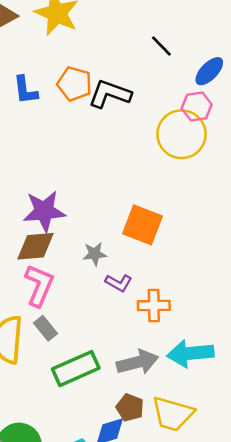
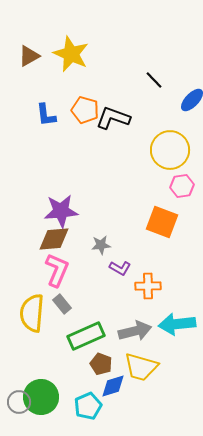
pink hexagon: (197, 106) -> (182, 186), moved
orange square: (142, 225) -> (162, 222), moved
brown pentagon: (130, 408) -> (101, 364), moved
yellow trapezoid: (173, 414) -> (141, 367), moved

